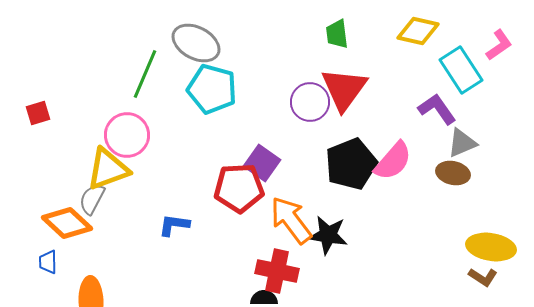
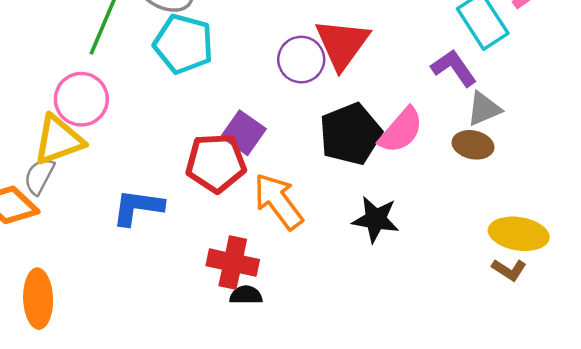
blue L-shape: (174, 225) -> (138, 207), size x1.4
black star: (328, 235) -> (376, 219), moved
red cross: (277, 271) -> (233, 263), moved

